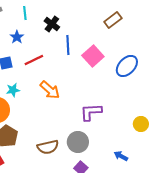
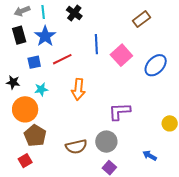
cyan line: (25, 13) -> (43, 12), moved
black cross: (52, 24) -> (74, 13), moved
blue star: (17, 37) -> (45, 36), size x1.5
orange arrow: (50, 90) -> (78, 89), turned 55

